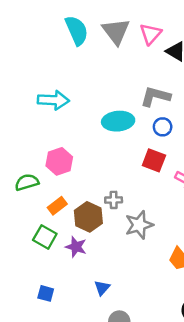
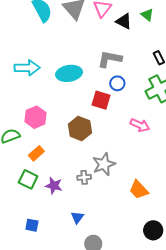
cyan ellipse: (118, 121) -> (69, 73), moved
red square: (154, 160) -> (101, 100), moved
gray cross: (114, 200) -> (84, 177), moved
brown hexagon: (88, 217) -> (80, 129), moved

